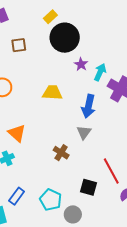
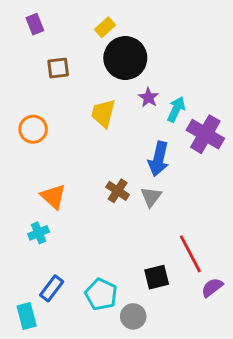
yellow trapezoid: (52, 93) -> (103, 113), moved, turned -80
brown cross: (61, 153) -> (118, 191), moved
black square: (88, 187) -> (157, 277), turned -30

